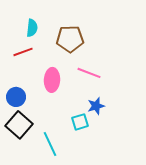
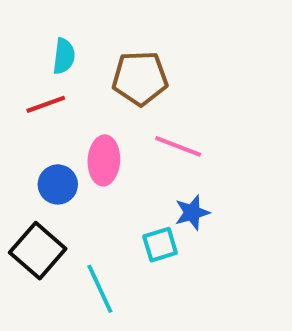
blue circle: (16, 97) -> (58, 184), moved

